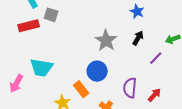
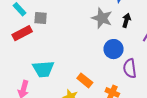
gray star: (106, 40) -> (102, 18), moved
blue circle: (97, 71) -> (114, 49), moved

